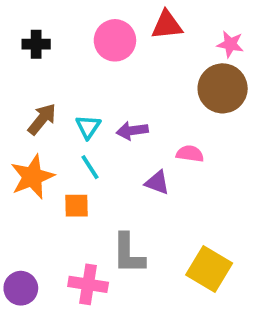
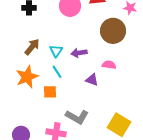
brown circle: (223, 88) -> (113, 31), moved
gray L-shape: (128, 254) -> (77, 117), turned -60

